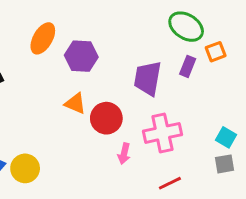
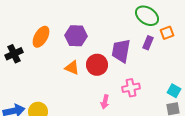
orange ellipse: (43, 38) -> (41, 37), moved
red circle: (106, 118) -> (97, 65), moved
pink cross: (162, 133) -> (131, 88), size x0.7

